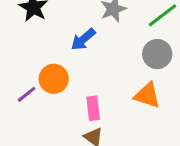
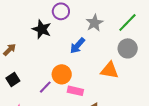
orange triangle: (147, 95) -> (110, 70), moved
pink rectangle: (93, 108) -> (75, 91), moved, turned -63

